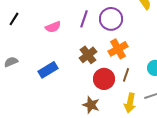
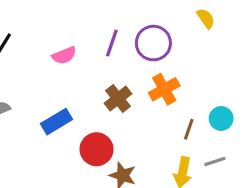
brown line: (126, 75) -> (189, 129), moved
red circle: (104, 79) -> (96, 149), moved

